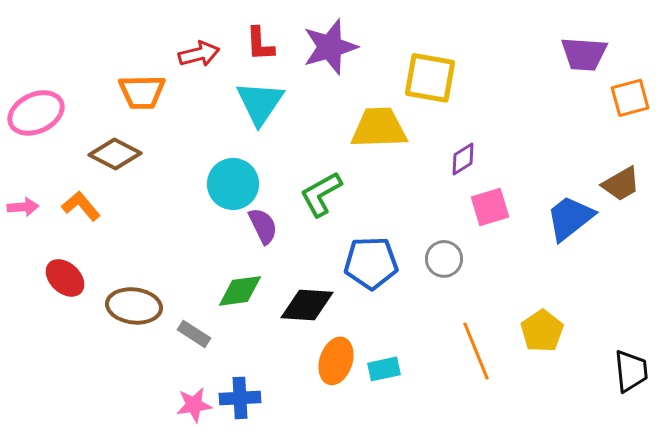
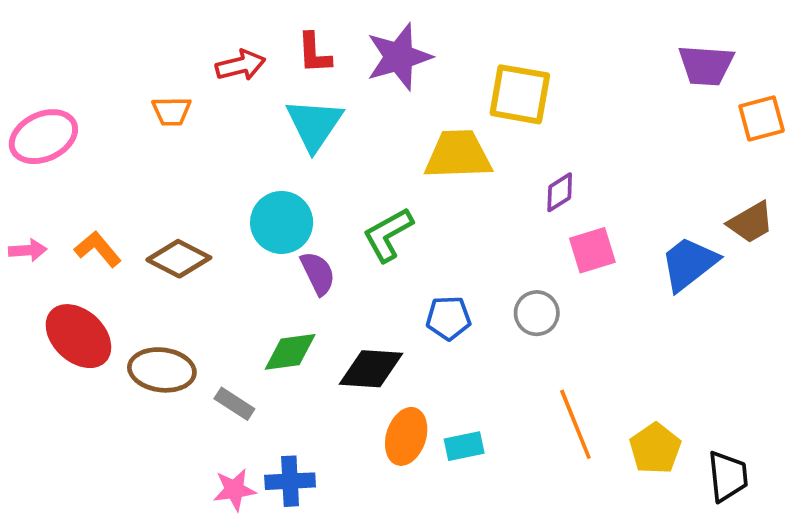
orange trapezoid: (142, 92) -> (172, 111), size x0.7
brown diamond: (115, 154) -> (179, 259), moved
blue pentagon: (371, 263) -> (448, 318), size x0.7
red ellipse: (65, 278) -> (78, 336), size x1.4
yellow pentagon: (542, 331) -> (655, 449), moved
black trapezoid: (631, 371) -> (728, 476), moved

